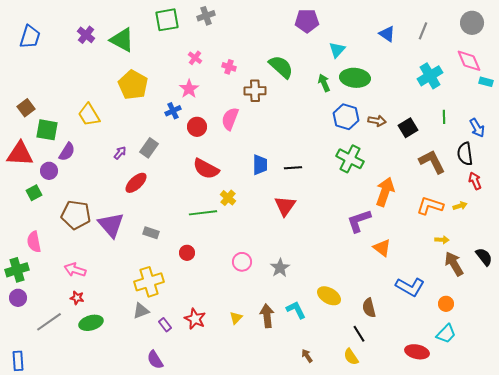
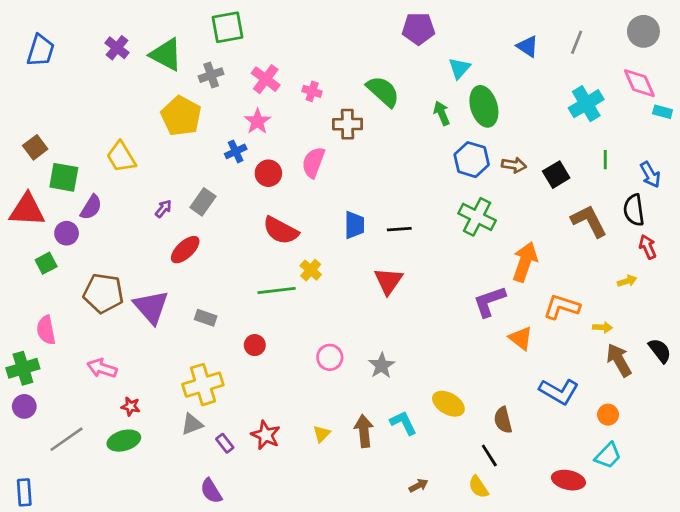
gray cross: (206, 16) -> (211, 75), moved
pink cross: (195, 58) -> (266, 79), size x1.5
green ellipse: (355, 78) -> (484, 106), turned 68
orange L-shape: (430, 206) -> (562, 307), moved
red star: (77, 298) -> (131, 406), moved
brown arrow: (307, 356) -> (418, 486), turned 96

